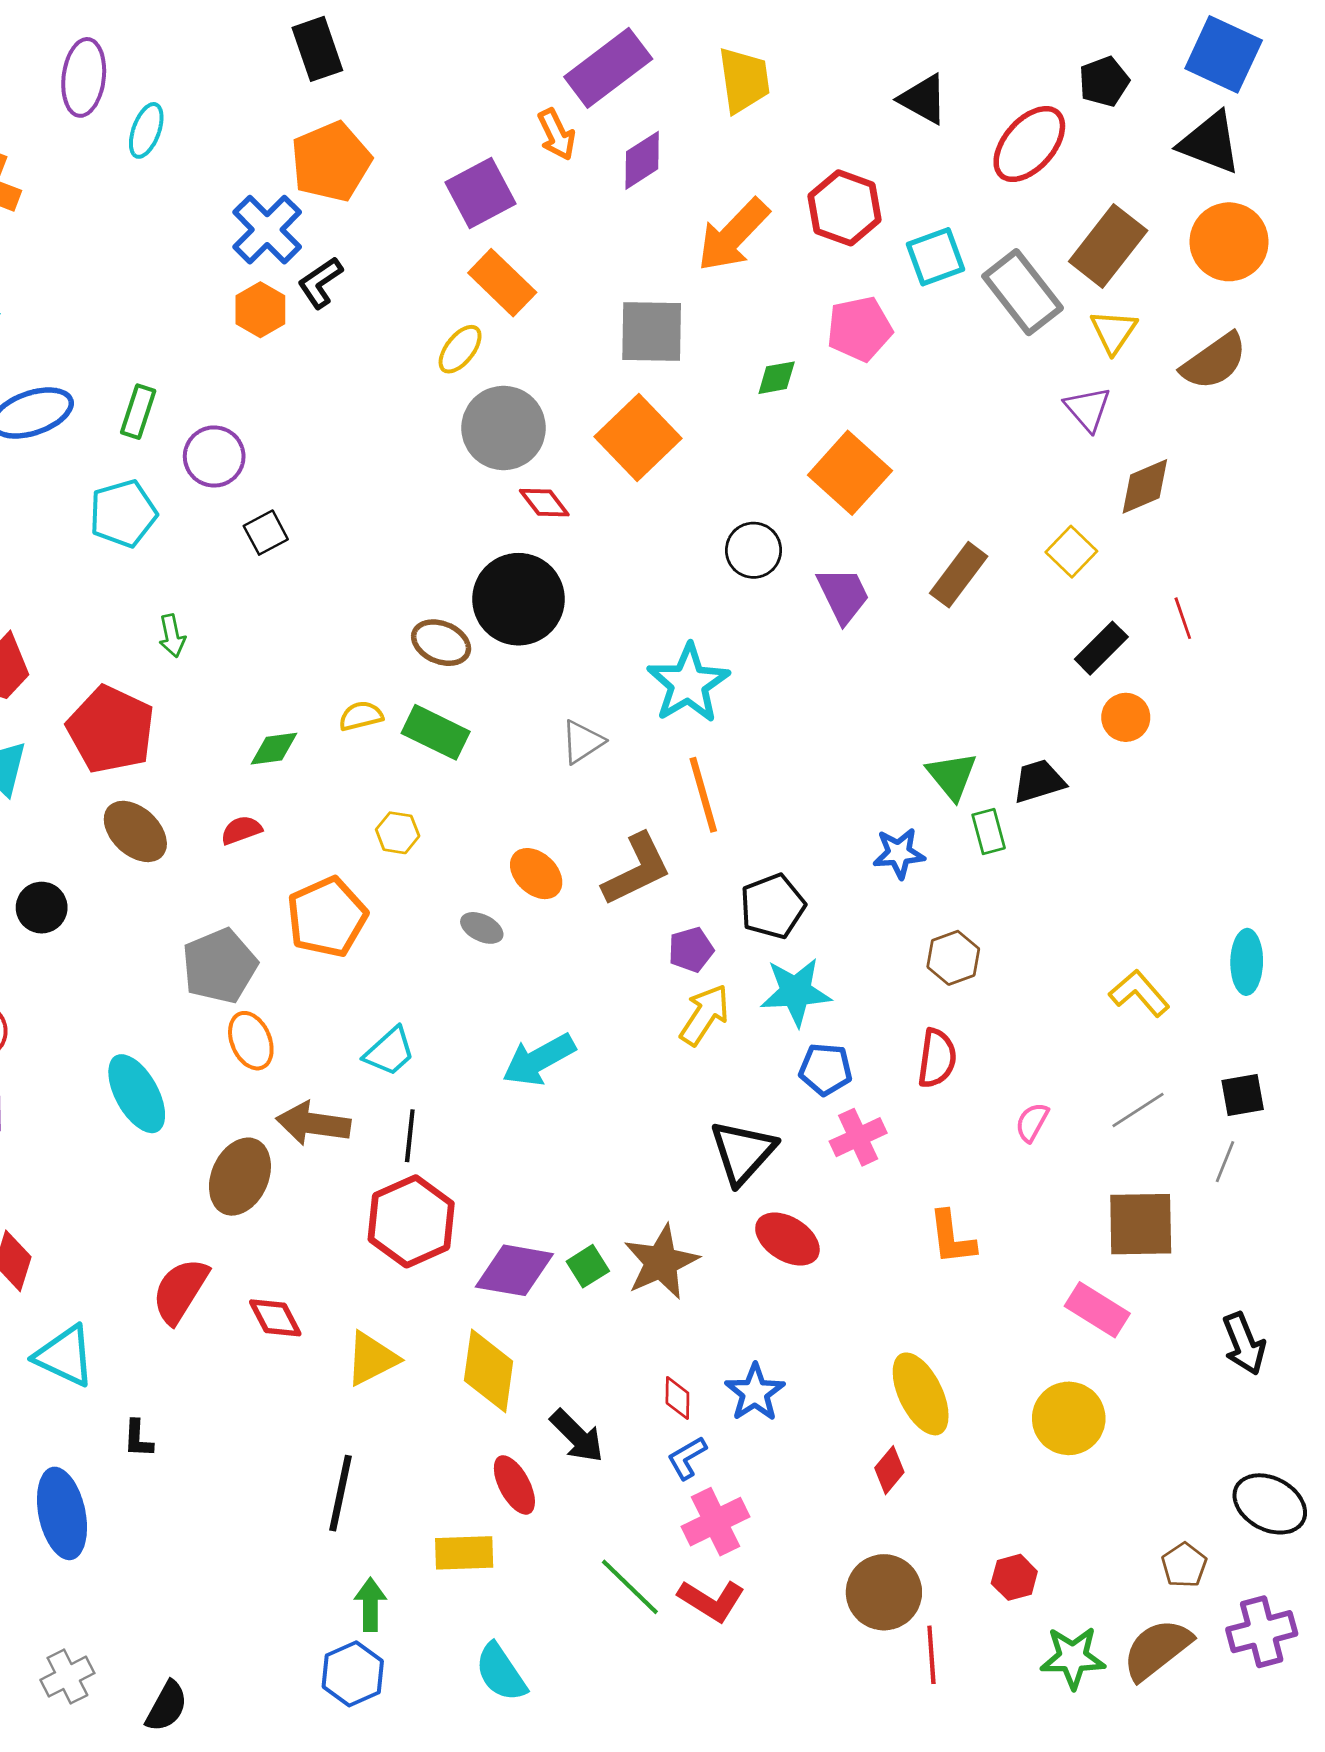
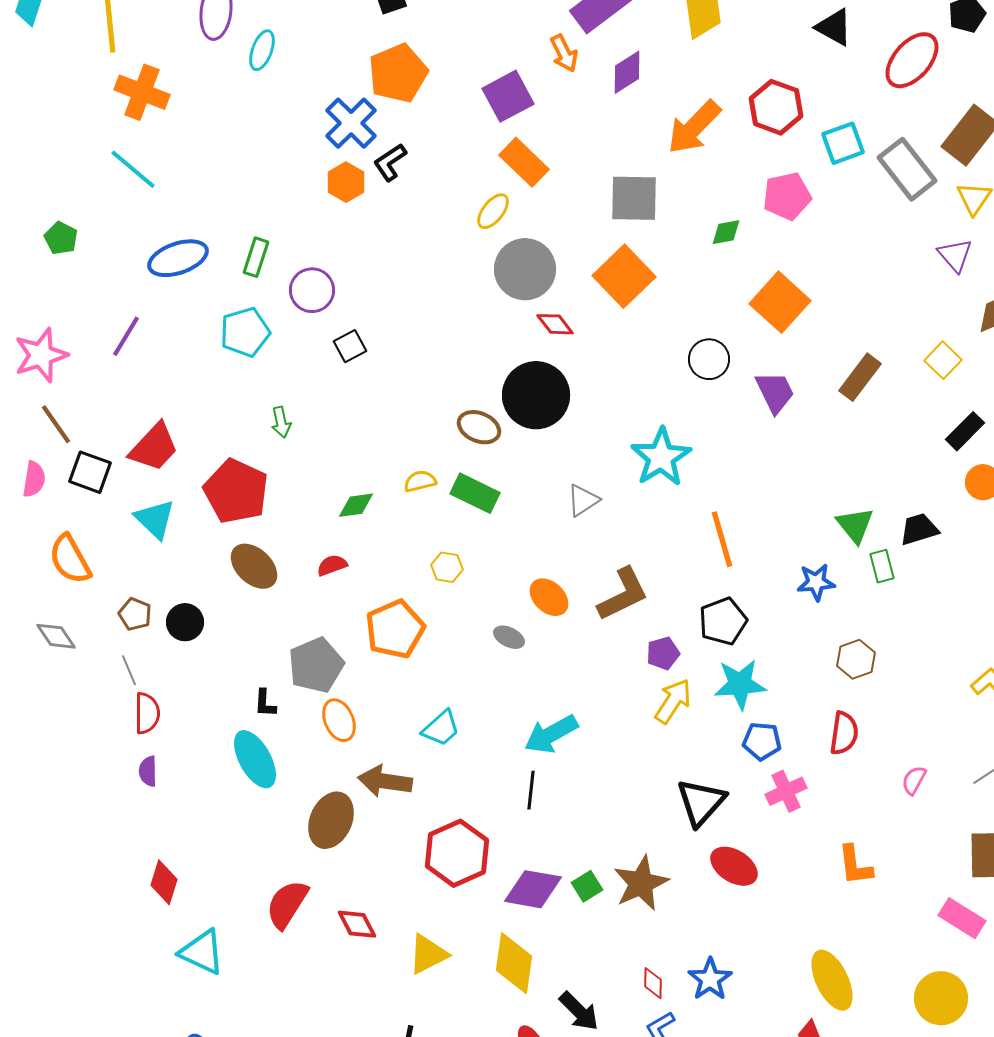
orange line: (703, 795) -> (722, 539), moved
black line: (410, 1136) -> (531, 790), moved
black L-shape: (138, 1439) -> (265, 703), moved

